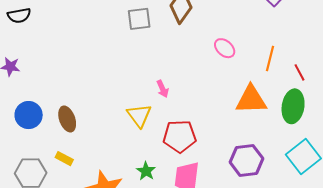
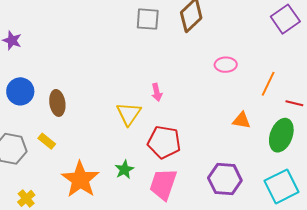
pink ellipse: (225, 48) -> (226, 65), turned -55
red line: (300, 72) -> (294, 103), turned -60
orange triangle: (251, 100) -> (242, 120), size x0.6

